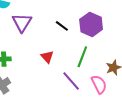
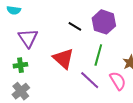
purple triangle: (22, 23) -> (28, 38), moved
red triangle: (47, 57) -> (63, 59), size x1.6

